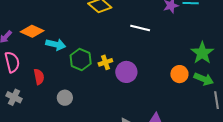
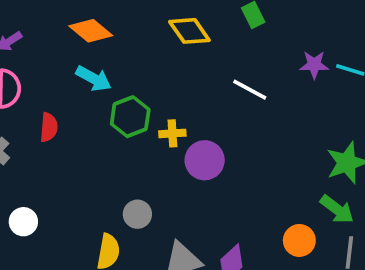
orange diamond: (32, 31) -> (91, 31), moved
orange circle: (179, 74) -> (299, 240), moved
gray circle: (65, 98) -> (137, 214), moved

